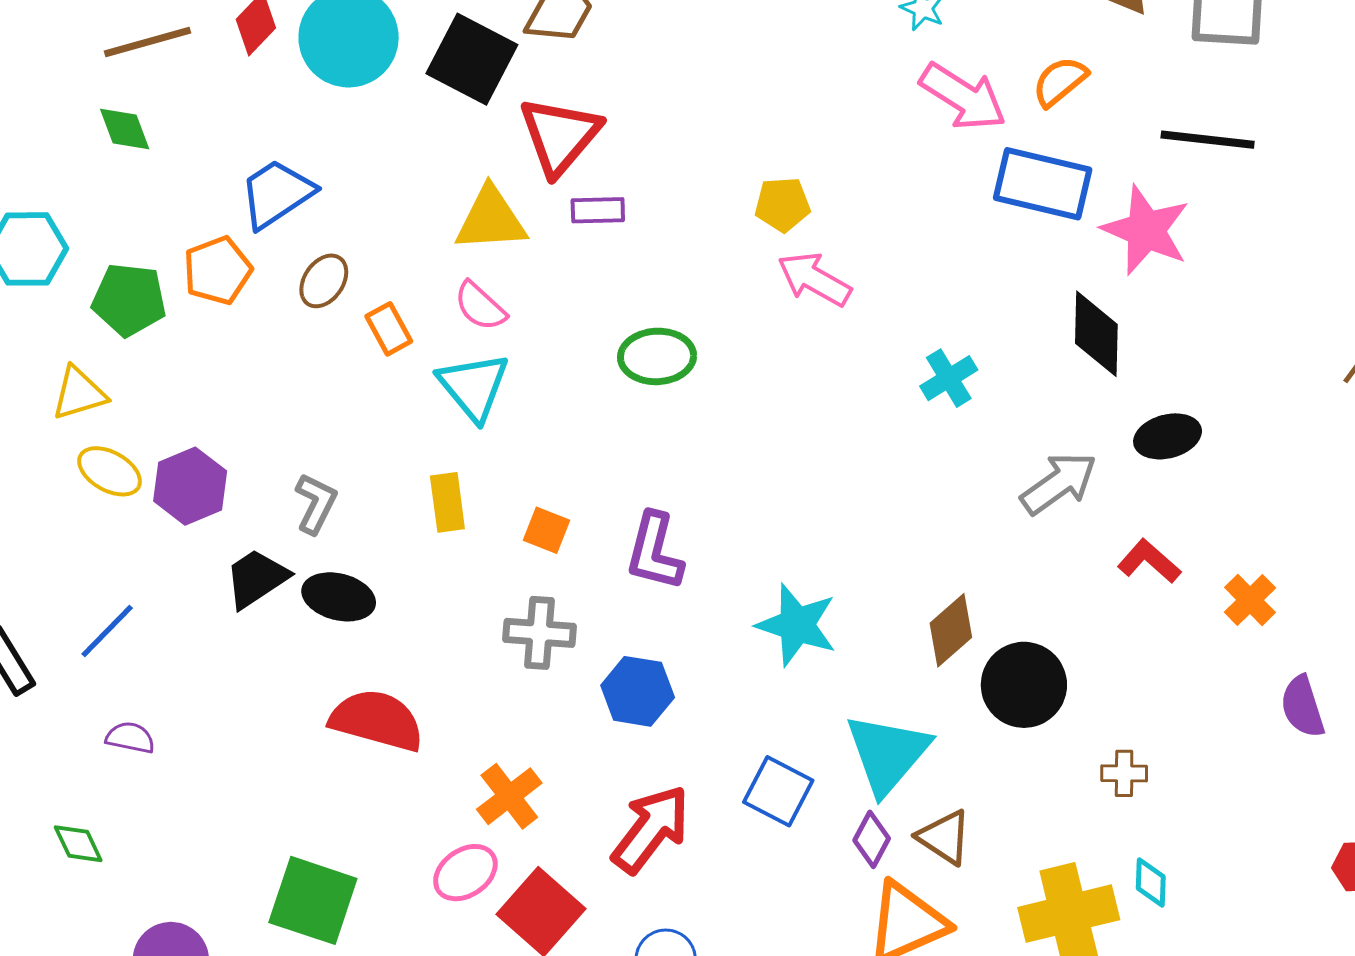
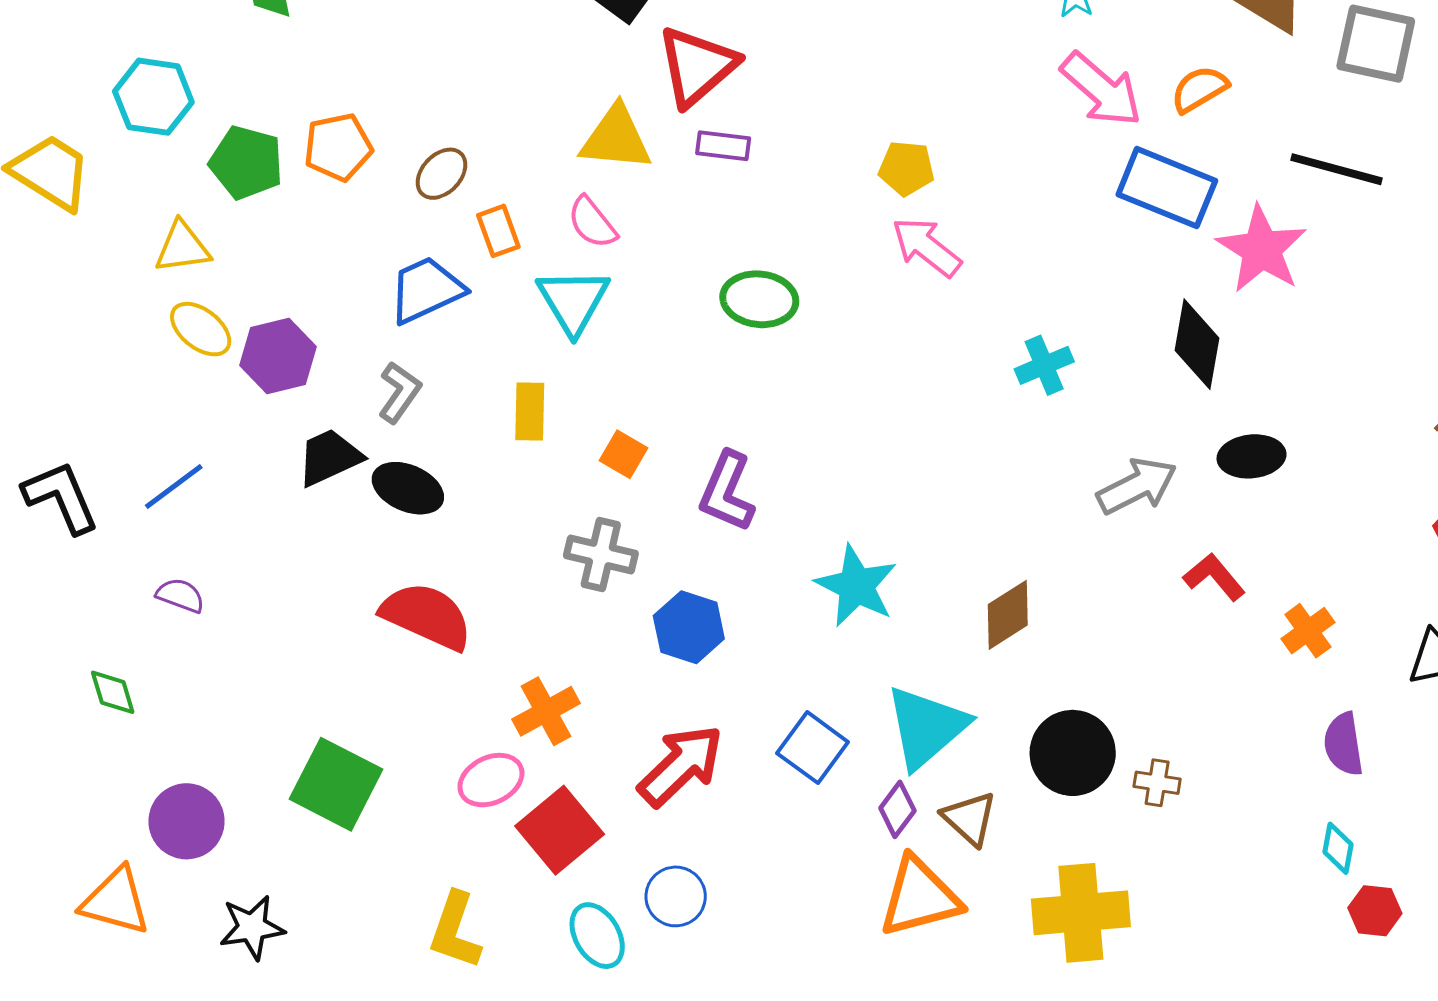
blue trapezoid: (277, 194) -> (426, 290), moved
black circle: (1024, 685) -> (1073, 753), moved
cyan diamond: (1151, 882) -> (1338, 848), moved

